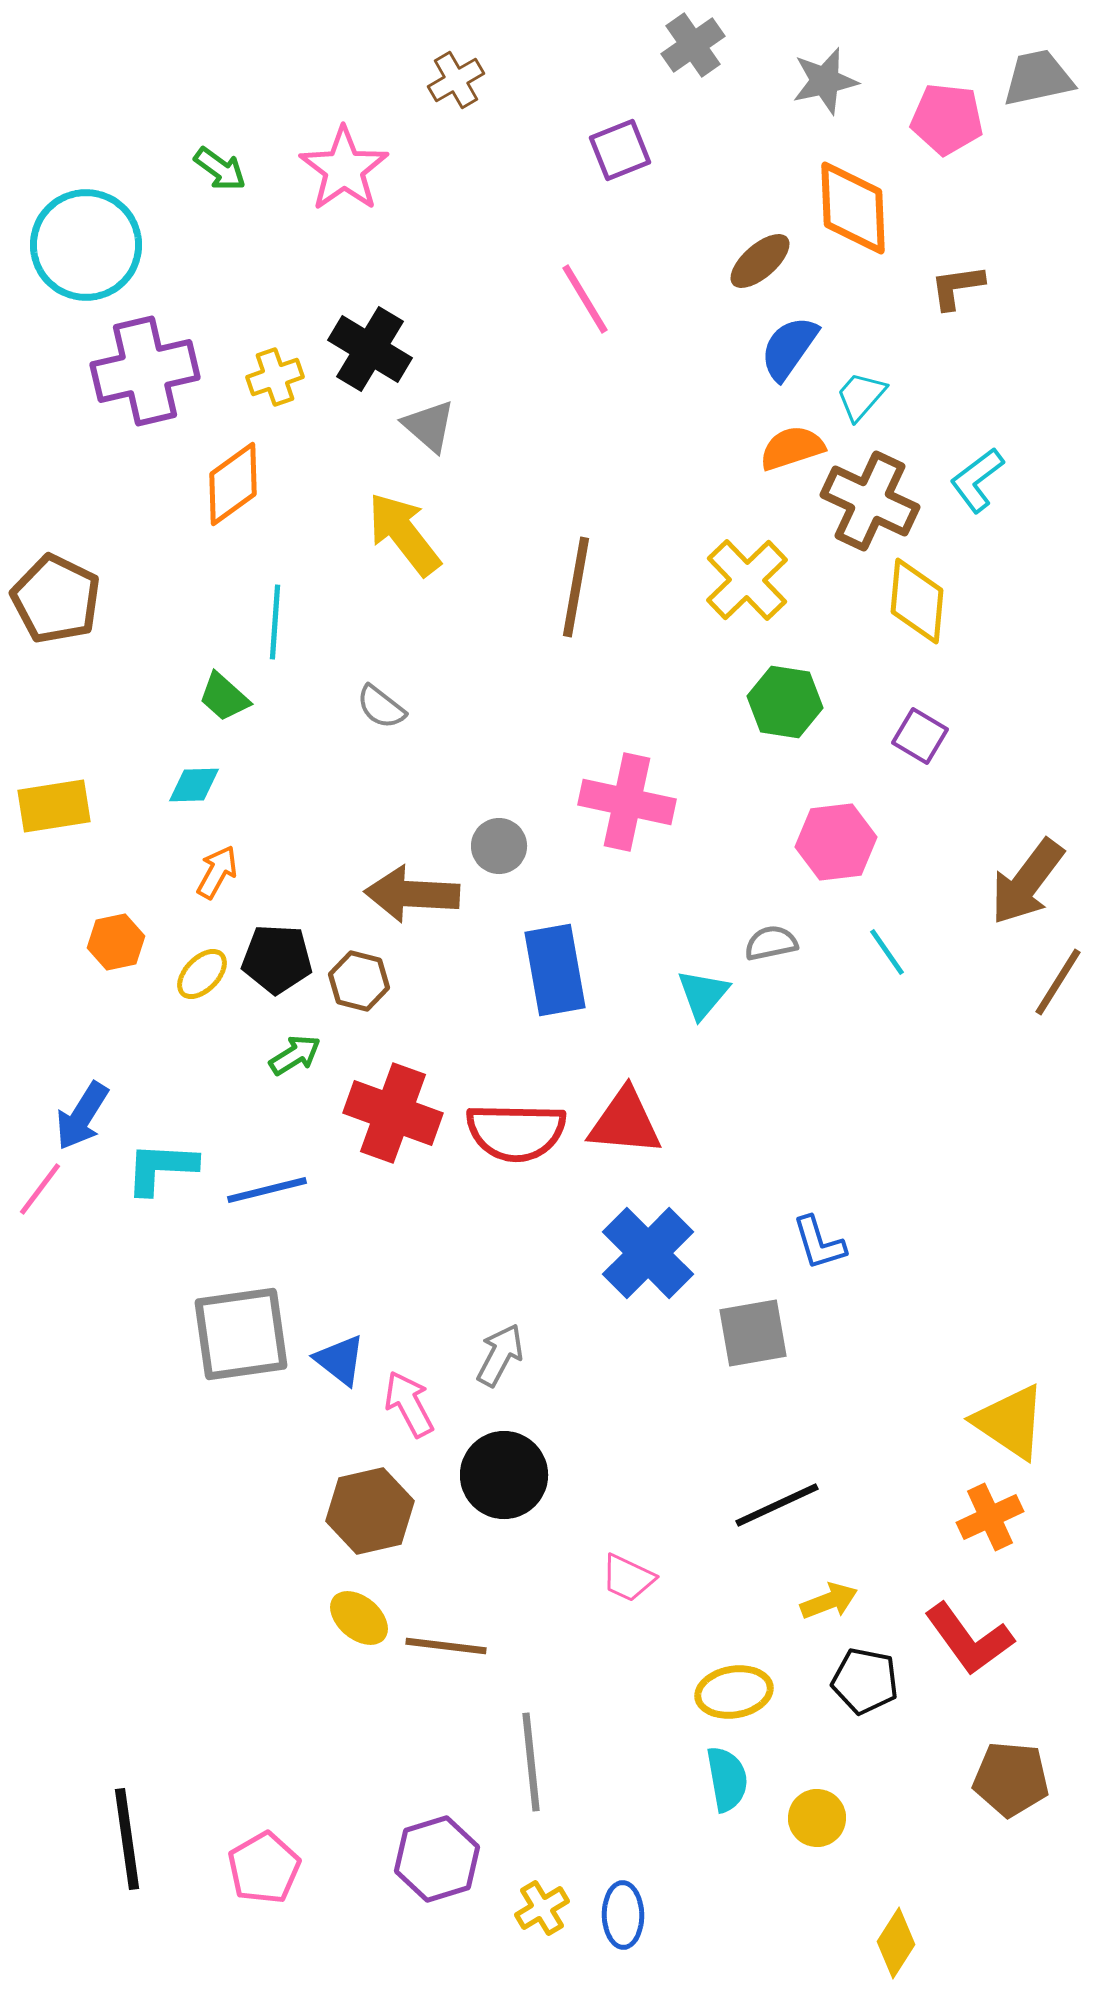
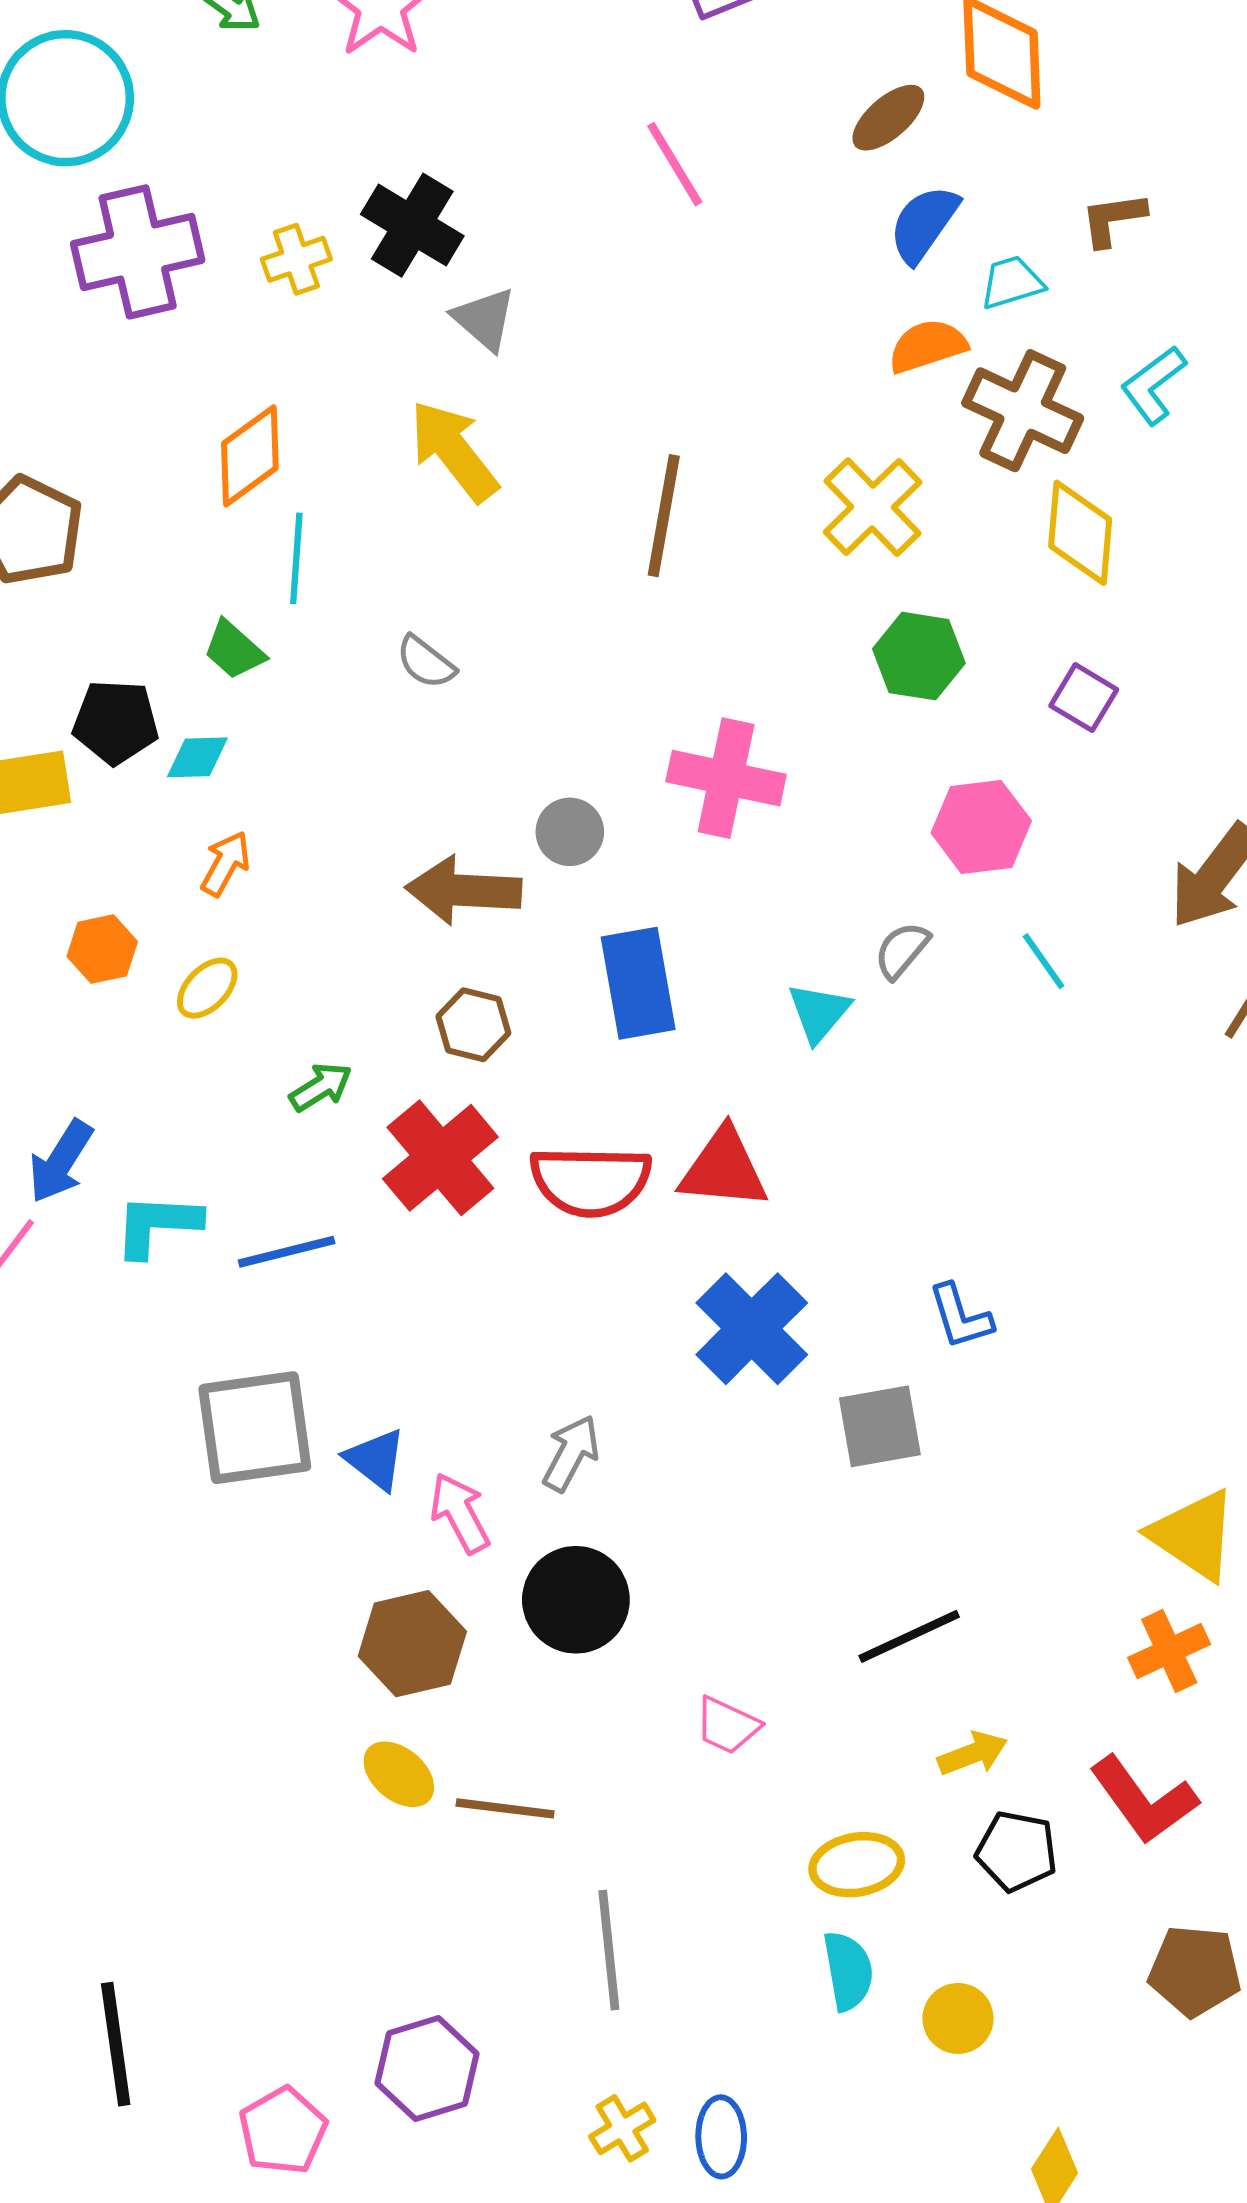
brown L-shape: (957, 287) -> (1113, 219), moved
cyan trapezoid: (861, 396) -> (1012, 282), turned 32
orange diamond: (233, 484) -> (250, 456), moved
gray semicircle: (771, 943) -> (902, 950), turned -38
black pentagon: (277, 959) -> (116, 722), moved
brown hexagon: (359, 981) -> (473, 1025), moved
red cross: (393, 1113) -> (440, 1158), turned 30
purple hexagon: (437, 1859) -> (427, 2069), moved
pink pentagon: (264, 1868) -> (283, 2131), moved

